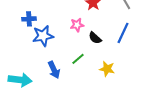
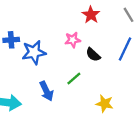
blue cross: (29, 19) -> (11, 40), moved
yellow star: (107, 69) -> (105, 104), moved

